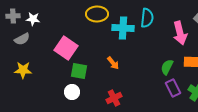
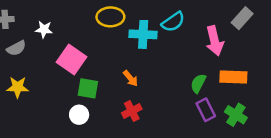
cyan semicircle: (147, 18) -> (173, 22), turned 48
white star: (33, 19) -> (44, 29), moved
red cross: (114, 98) -> (132, 111), moved

